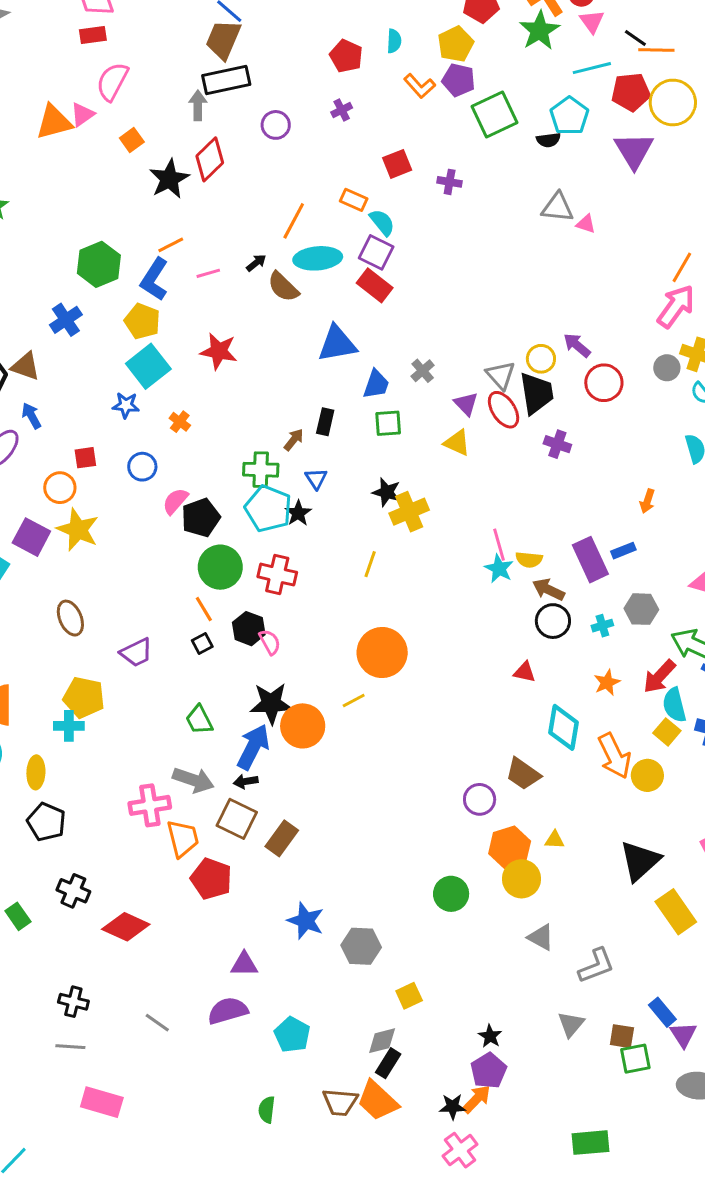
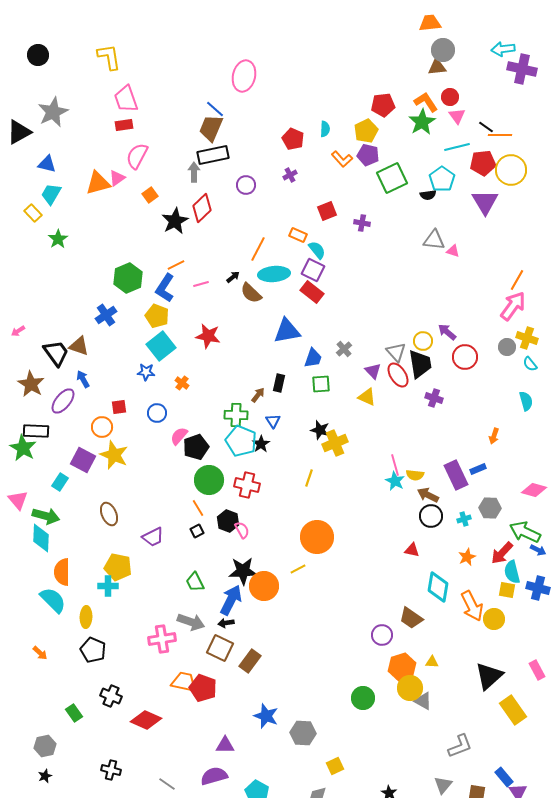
yellow square: (667, 732) -> (507, 590), turned -30
orange trapezoid: (183, 838) -> (184, 682), moved, turned -64
gray triangle: (541, 937) -> (423, 701), moved

